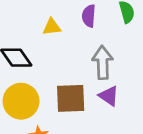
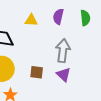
brown square: (71, 98) -> (37, 72), size x0.6

